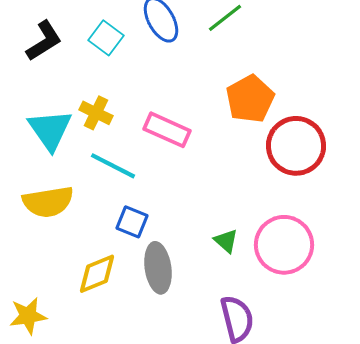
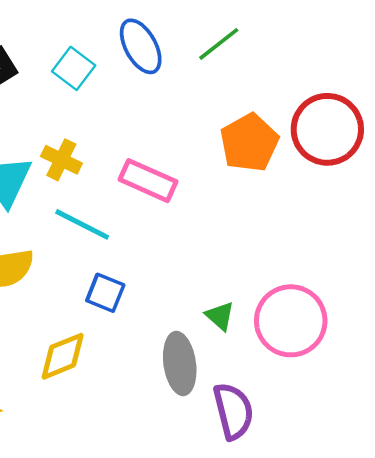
red circle: (296, 146) -> (327, 129), moved
gray ellipse: (158, 268) -> (180, 364), moved

